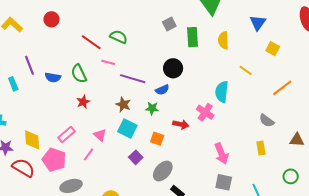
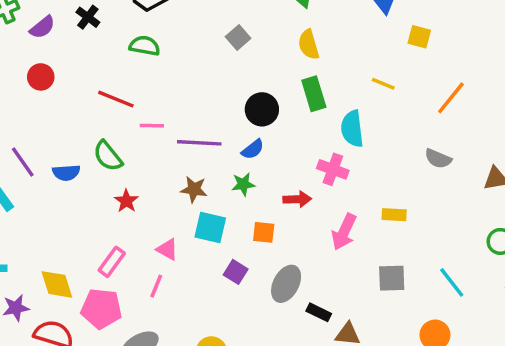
green semicircle: (119, 37) -> (145, 46), moved
green rectangle: (193, 37) -> (314, 94), moved
yellow semicircle: (223, 40) -> (309, 45), moved
yellow rectangle: (261, 148) -> (394, 215), moved, turned -64
pink arrow: (221, 154) -> (344, 232), moved, turned 60

